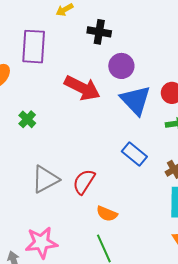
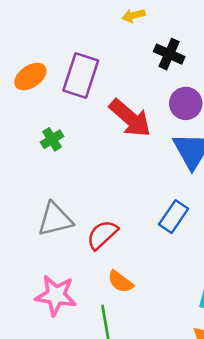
purple rectangle: (34, 47) -> (81, 75), moved
blue rectangle: (134, 154) -> (174, 217), turned 70
pink star: (41, 243) -> (56, 295), moved

